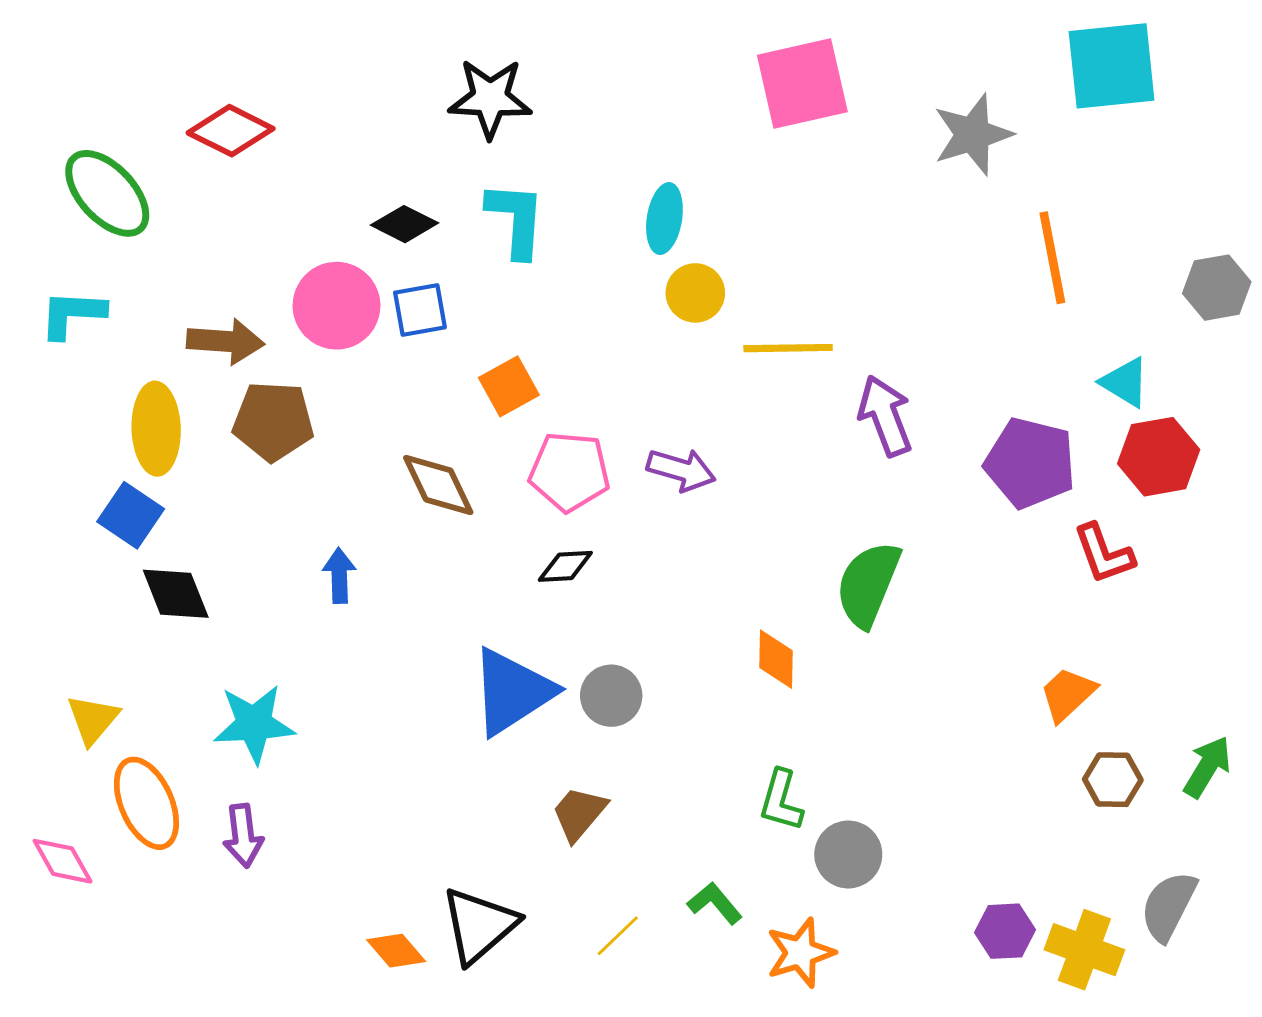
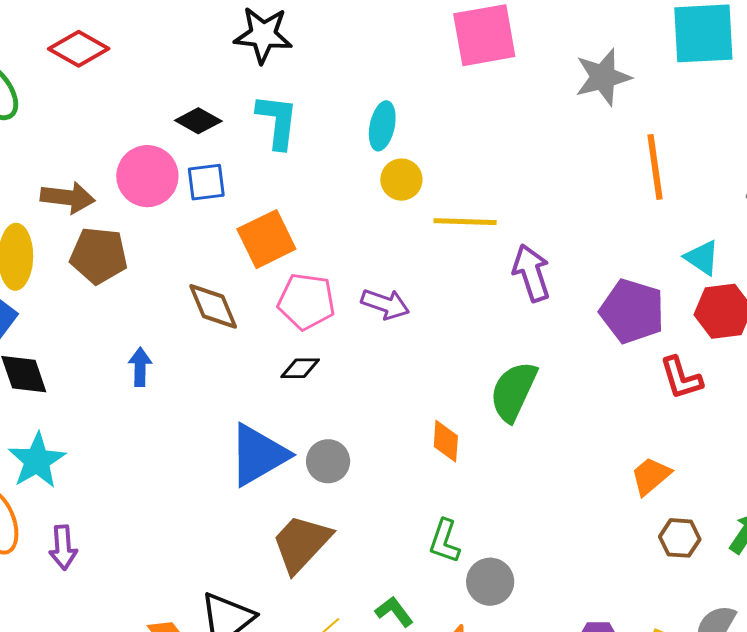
orange square: (509, 386) -> (266, 239), size x1.4
cyan star: (254, 724) -> (37, 461), moved, turned -30
brown trapezoid: (579, 813) -> (301, 543), size x1.5

